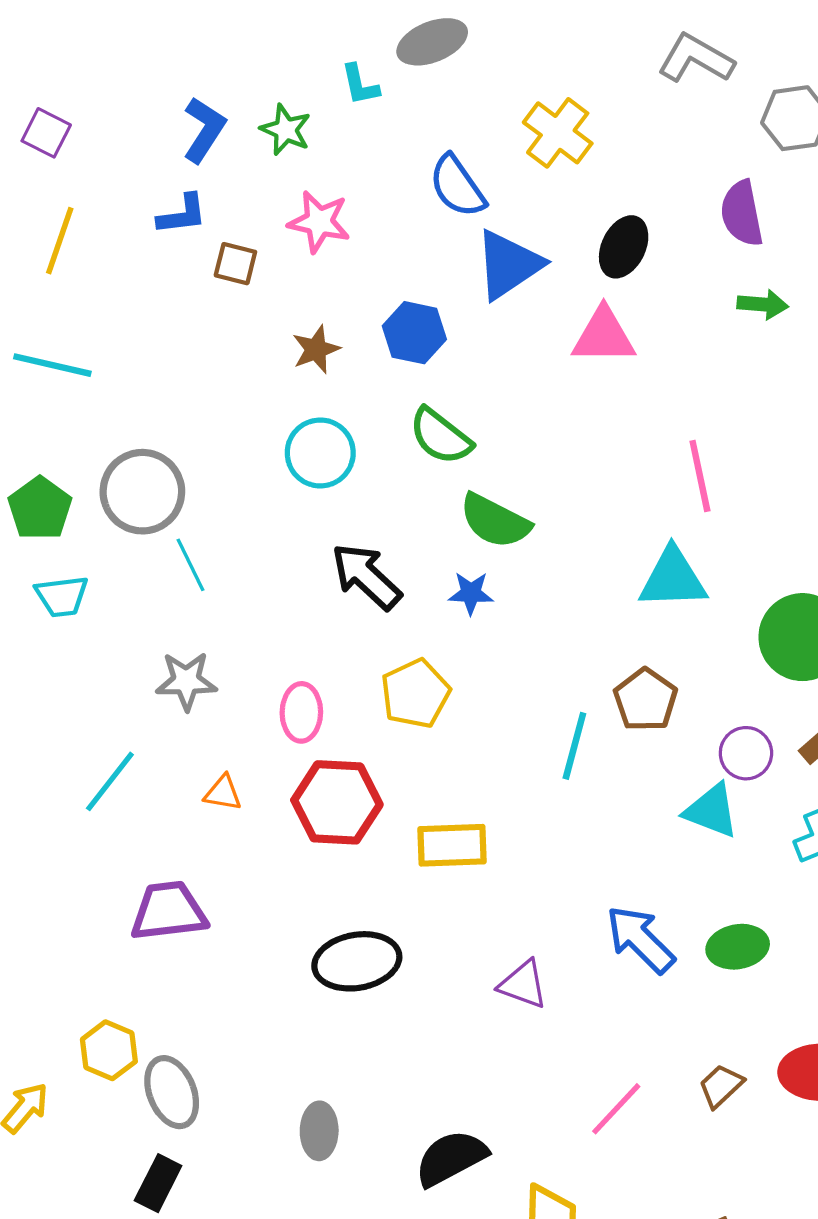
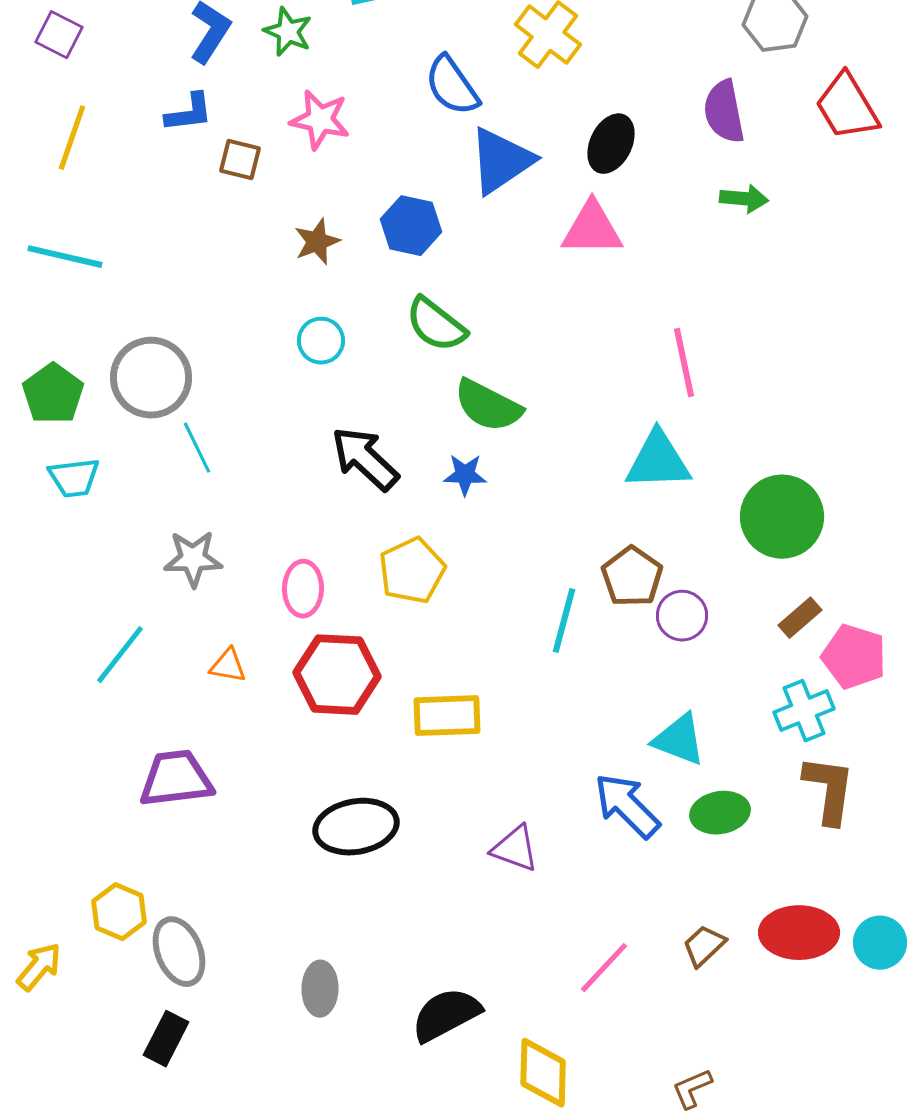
cyan circle: (320, 453) -> (321, 341), size x0.7
purple circle: (746, 753) -> (682, 616), moved
cyan triangle: (711, 811) -> (679, 740), moved

